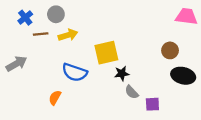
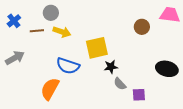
blue cross: (25, 18) -> (14, 21), moved
yellow arrow: (68, 35) -> (62, 32), turned 36
brown circle: (170, 50) -> (142, 27), moved
orange semicircle: (55, 98) -> (50, 89), size x1.6

